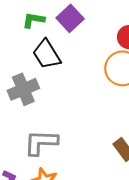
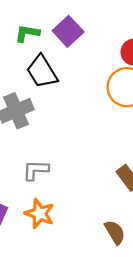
gray L-shape: (41, 142) -> (36, 170), size x0.7

